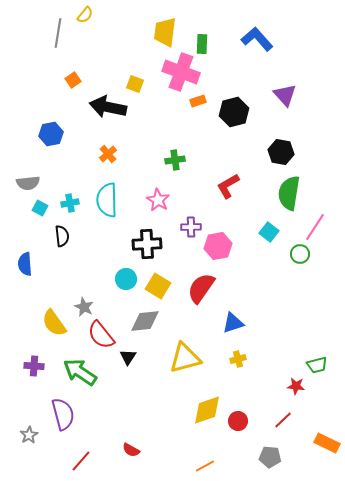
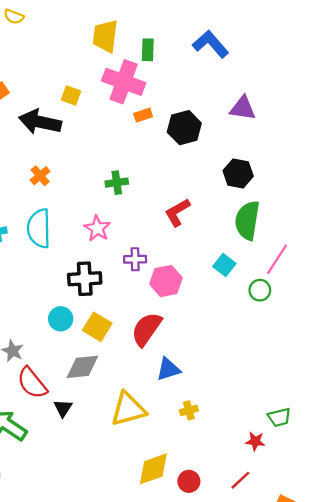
yellow semicircle: (85, 15) -> (14, 17), turned 72
purple triangle: (285, 95) -> (243, 108), turned -40
blue triangle: (233, 323) -> (168, 369), moved

